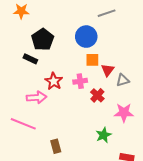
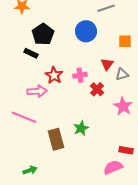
orange square: (92, 60) -> (125, 41), moved
pink star: (124, 113) -> (123, 106), turned 30
green star: (103, 135) -> (81, 128), moved
brown rectangle: (56, 146) -> (56, 139), size x1.5

